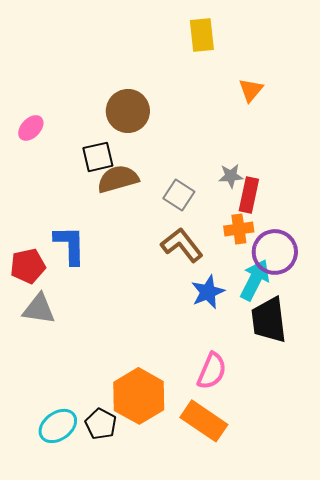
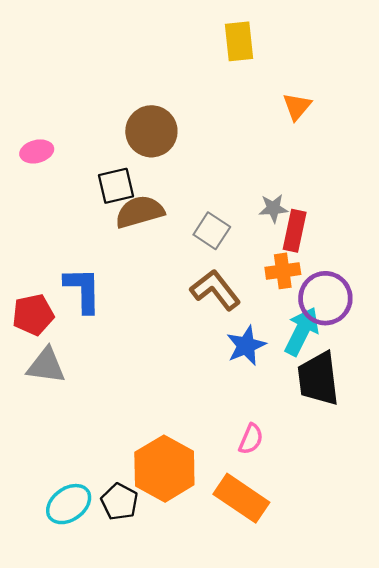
pink ellipse: (31, 128) -> (37, 151), turned 32
pink semicircle: (212, 371) -> (251, 439), size x0.7

